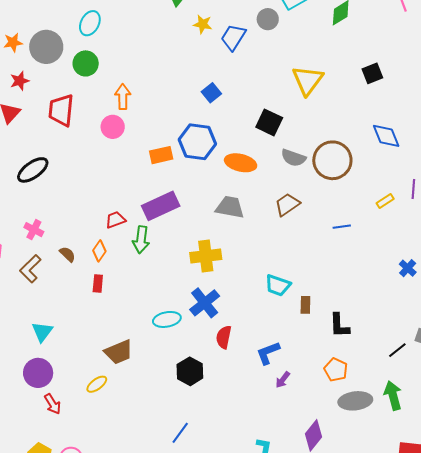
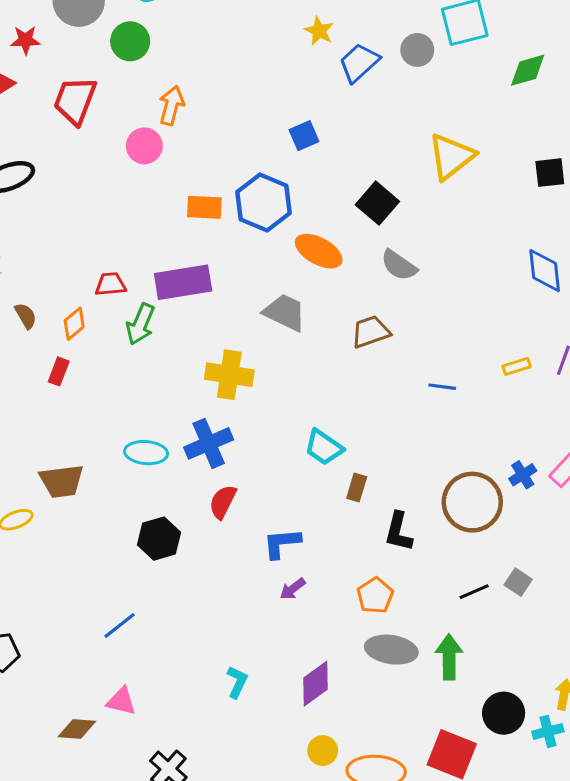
brown circle: (332, 160) -> (472, 502), moved

